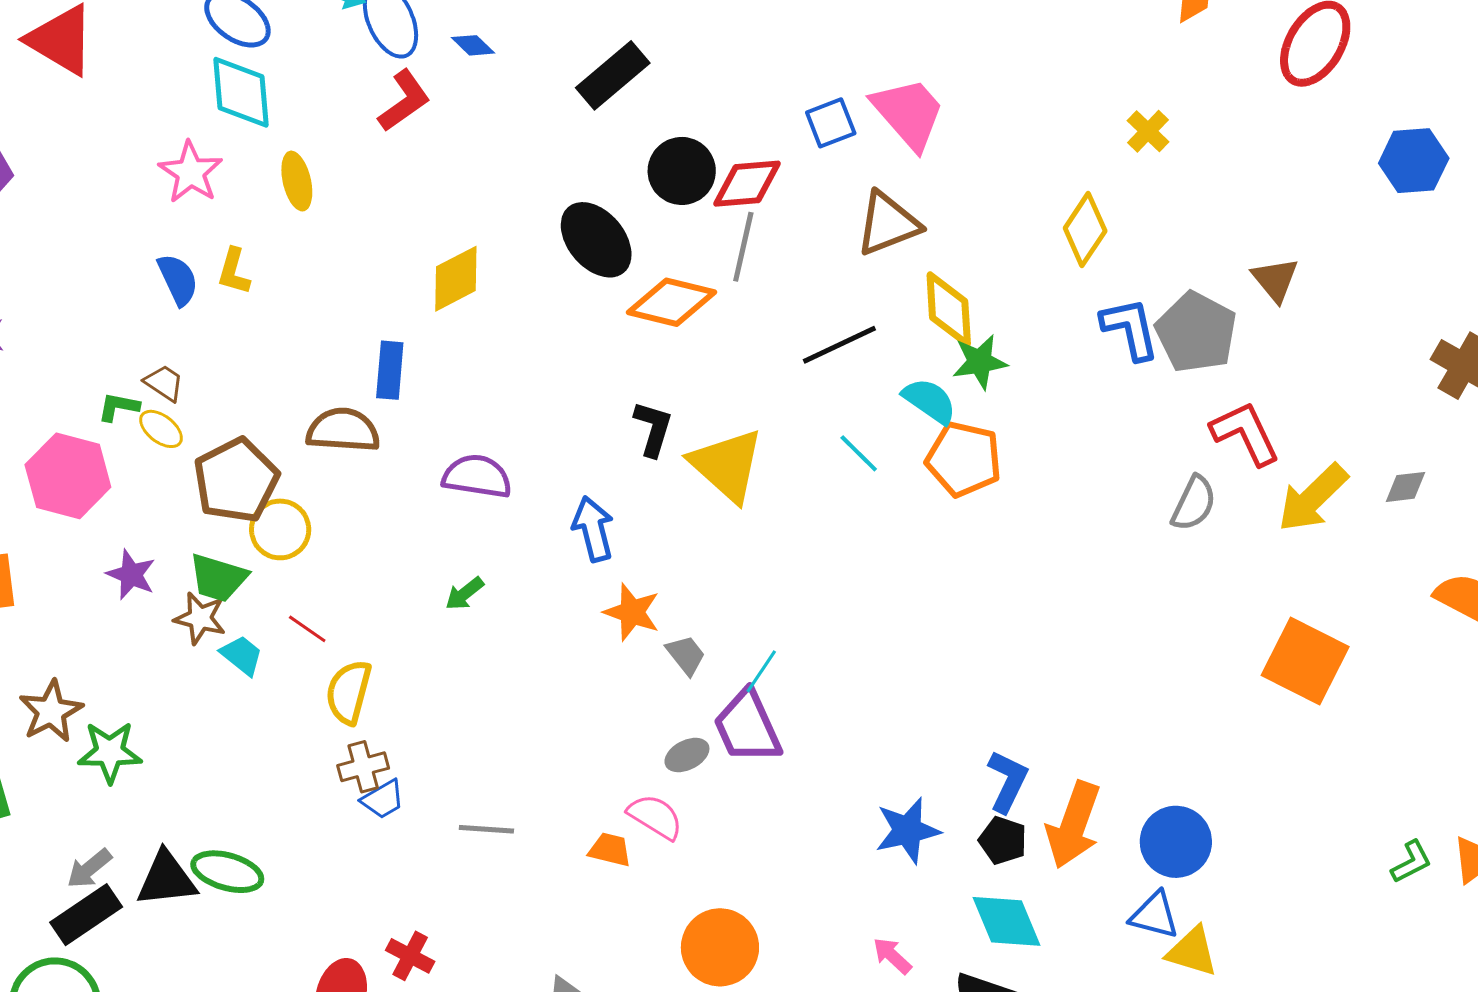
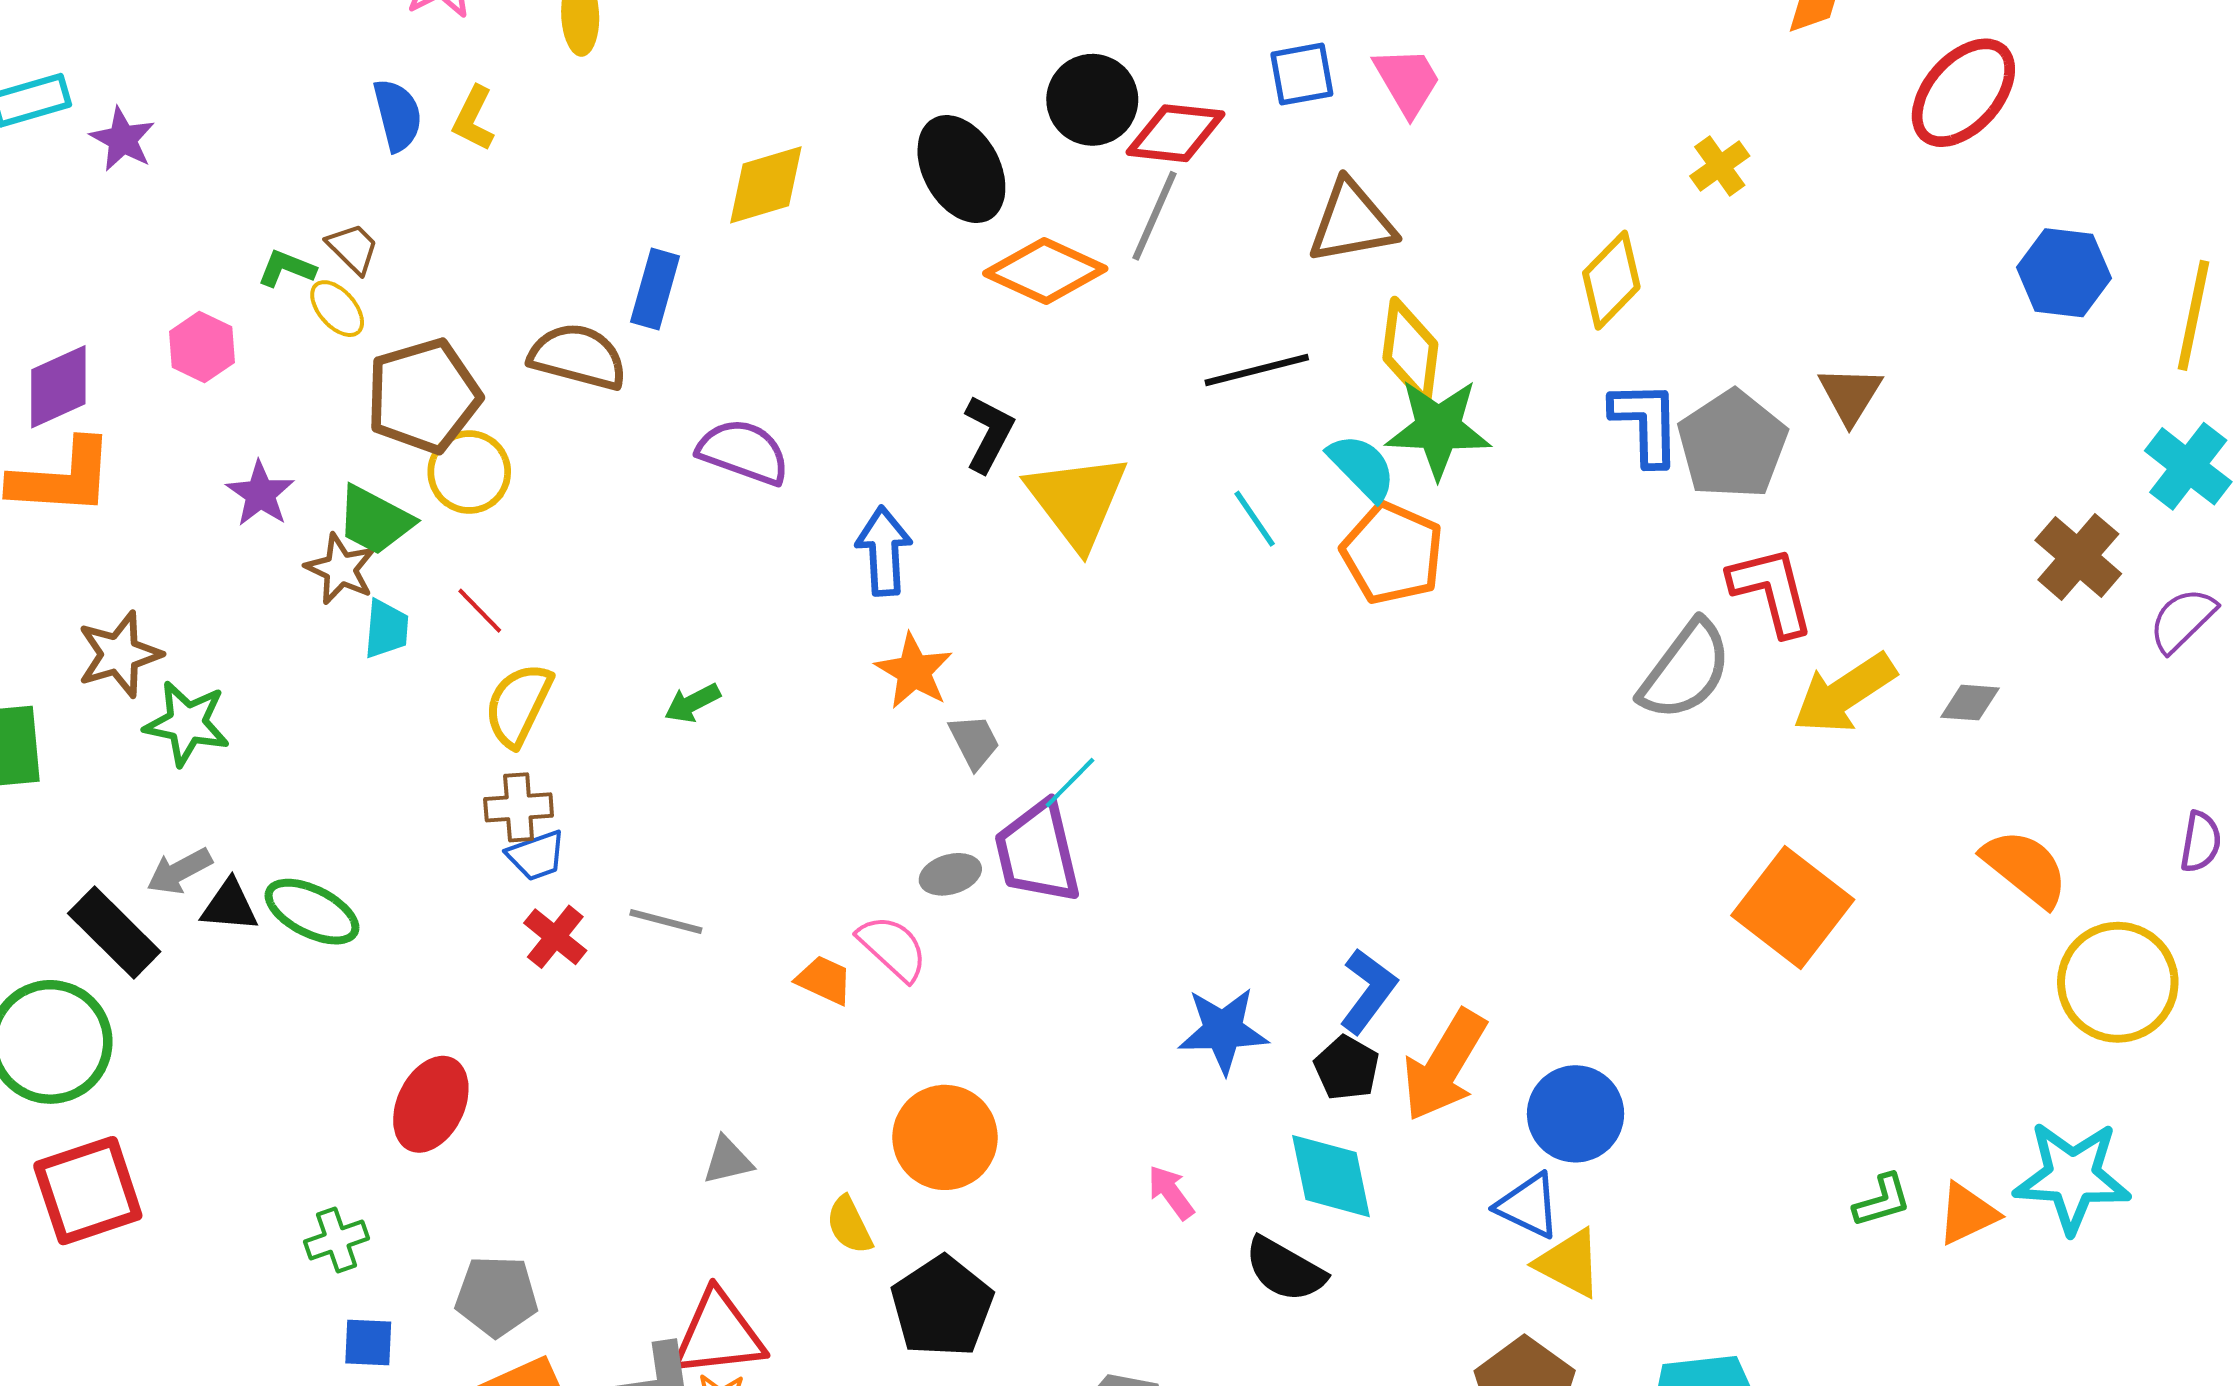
pink trapezoid: (909, 113) -> (1407, 81), size x0.7
green star: (980, 362) -> (1438, 428), size x1.4
pink hexagon: (68, 476) -> (202, 347), size x0.6
gray semicircle: (1194, 503) -> (1686, 670), size x1.4
green arrow: (465, 594) -> (692, 703), moved
cyan trapezoid: (242, 655) -> (386, 629), turned 45
gray arrow: (89, 869) -> (179, 871), moved
black triangle: (166, 879) -> (230, 906), size x0.7
black rectangle: (86, 915) -> (114, 932), turned 68
red cross: (410, 956) -> (555, 937), moved

